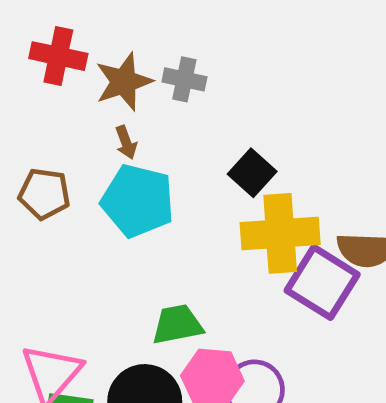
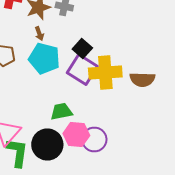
black square: (252, 173) -> (82, 48), moved
purple square: (322, 282) -> (82, 70), moved

